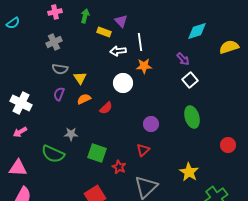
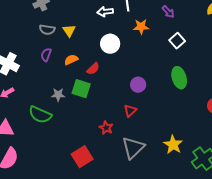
purple arrow: (183, 59) -> (168, 12), moved
orange star: (144, 66) -> (141, 27), moved
yellow triangle: (80, 78) -> (69, 31), moved
green square: (97, 153) -> (81, 89), moved
yellow star: (189, 172) -> (173, 145), moved

